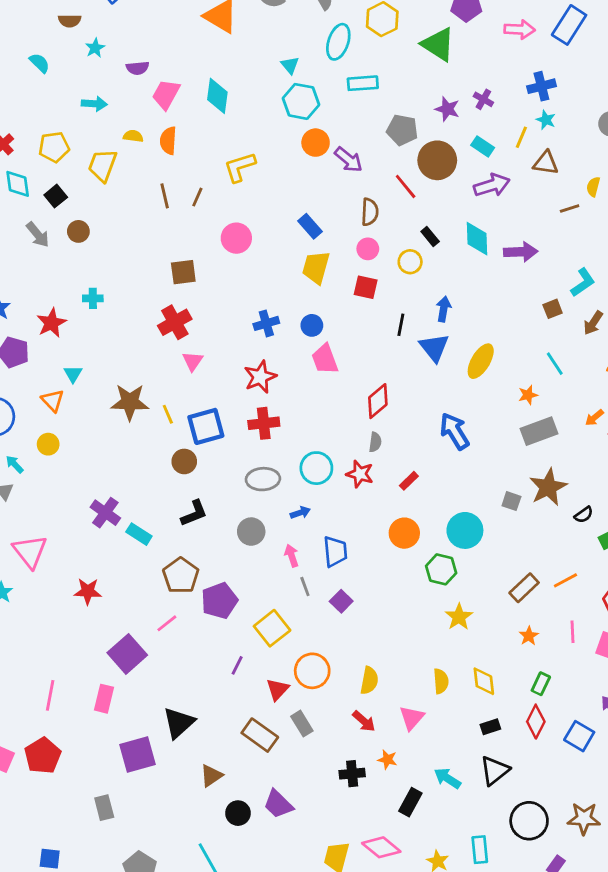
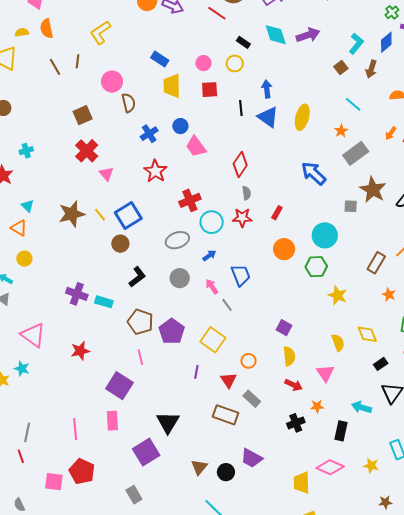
brown semicircle: (370, 212) -> (128, 103), moved
red cross: (264, 423) -> (190, 200), moved
blue arrow: (454, 431) -> (314, 173), moved
purple square: (341, 601) -> (284, 328), moved
pink line: (167, 623) -> (140, 357), turned -49
orange circle: (312, 671) -> (248, 361), size x0.6
brown triangle: (211, 776) -> (199, 467), moved

